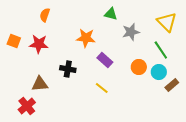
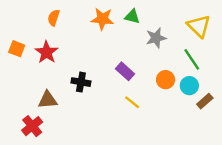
orange star: (86, 38) -> (102, 19), moved
red star: (39, 44) -> (46, 52), turned 30
yellow line: (102, 88) -> (132, 102), moved

